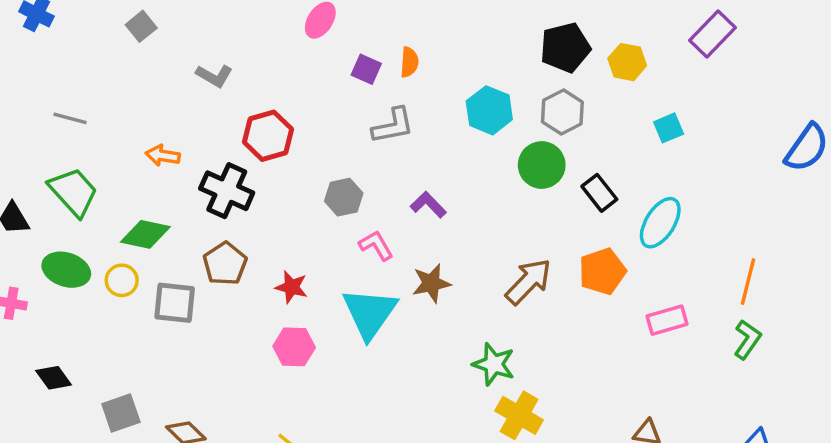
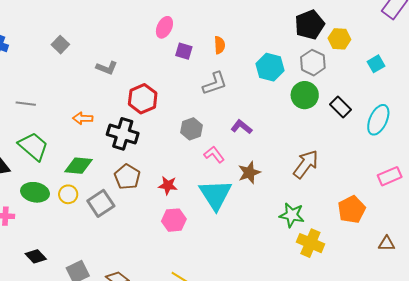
yellow hexagon: (627, 62) -> (339, 39), moved
purple square: (366, 69) -> (184, 51), moved
orange pentagon: (602, 271) -> (352, 210), moved
gray square: (175, 303) -> (101, 203), turned -32

